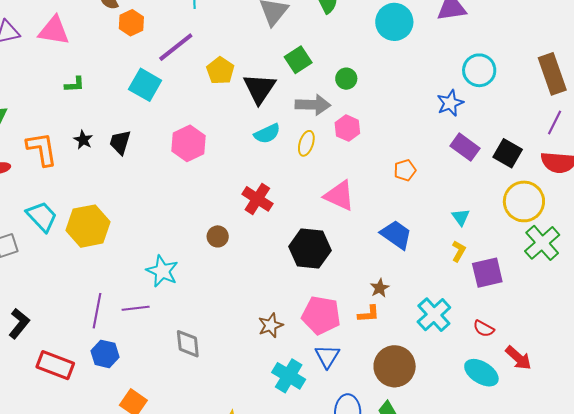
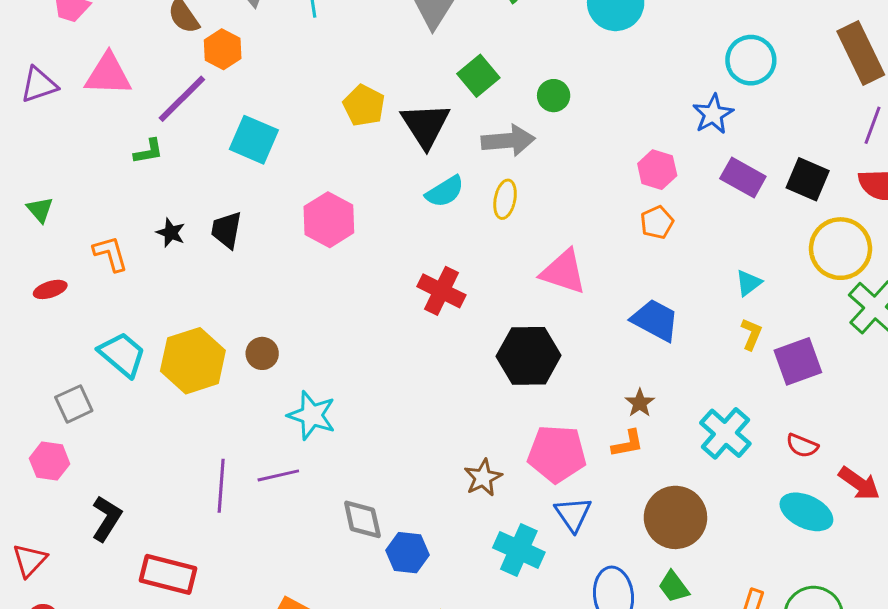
purple line: (176, 47) -> (182, 99), moved
pink hexagon: (347, 128) -> (657, 170), moved
orange L-shape: (42, 149) -> (110, 254), size x0.7
cyan triangle: (461, 217) -> (749, 283), turned 36
brown circle: (218, 236) -> (262, 353), moved
blue hexagon: (105, 354) -> (407, 553), moved

